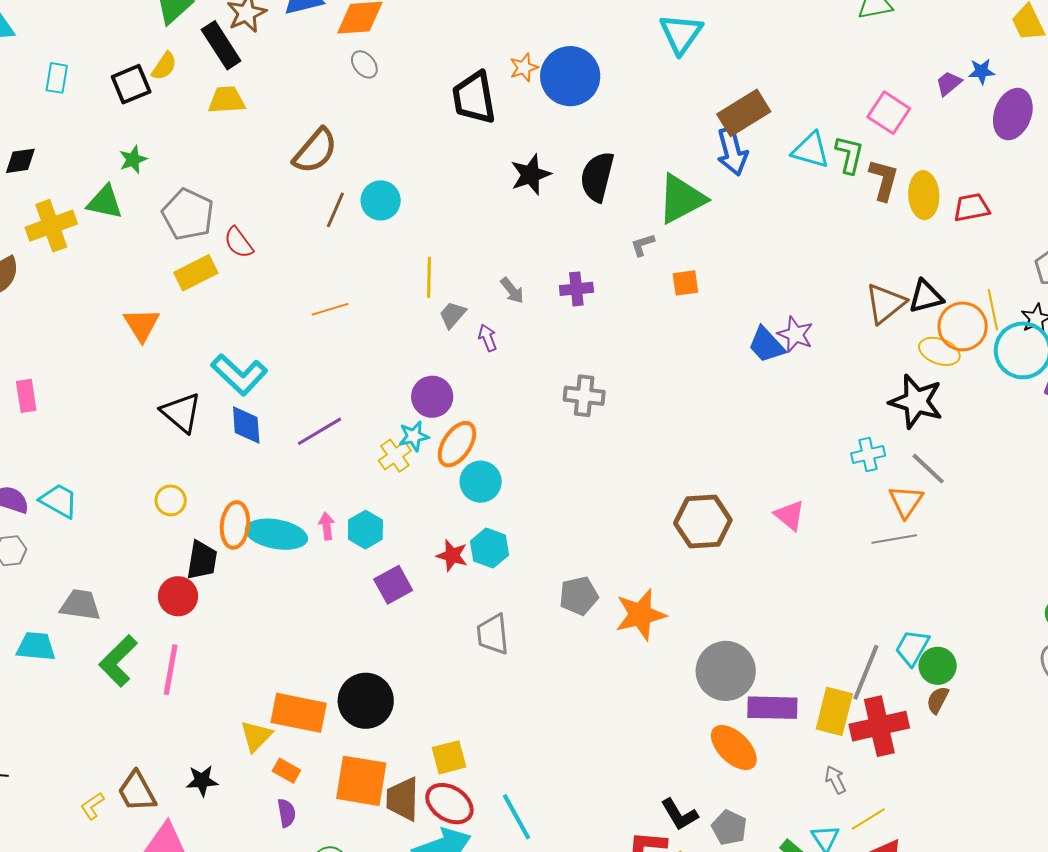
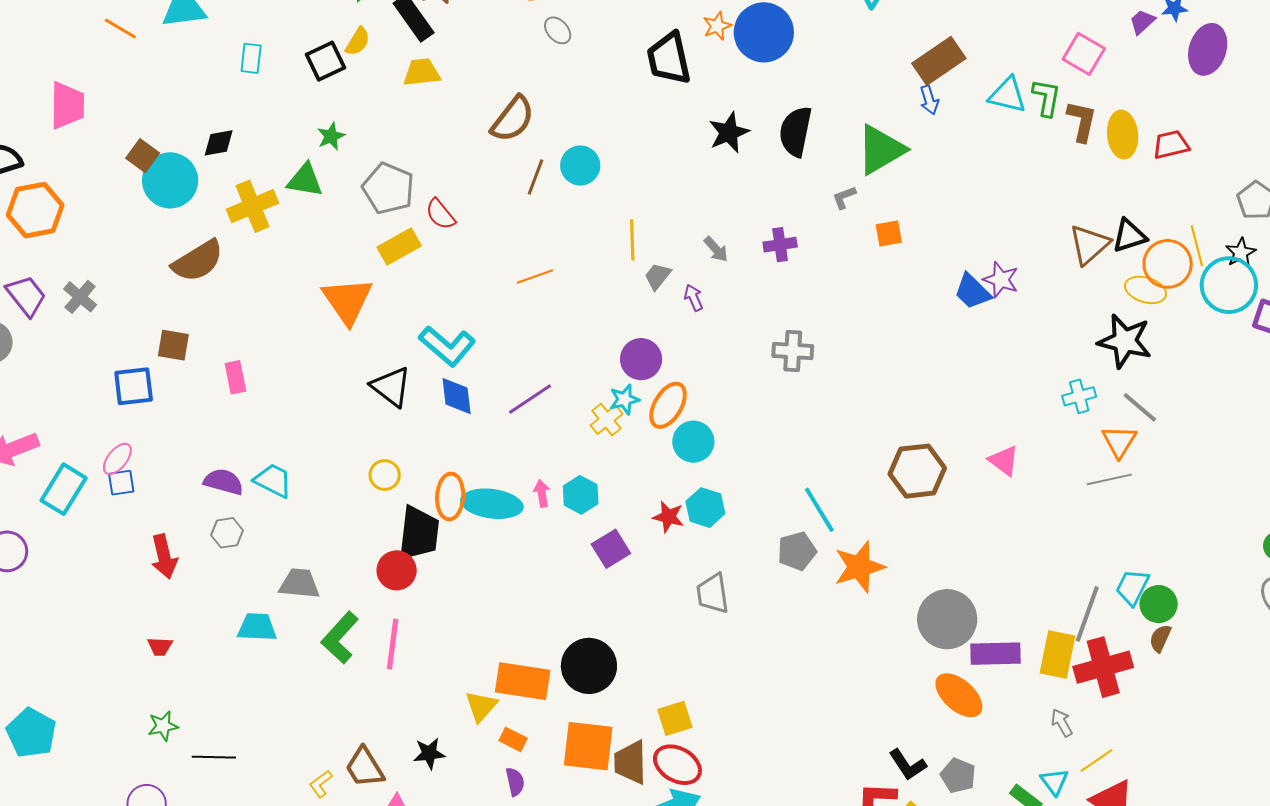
blue arrow: (732, 151) -> (929, 100), size x0.6
orange triangle: (142, 325) -> (347, 301), size x1.4
black trapezoid: (202, 560) -> (419, 533), size x1.4
cyan line: (516, 817) -> (819, 510), moved

